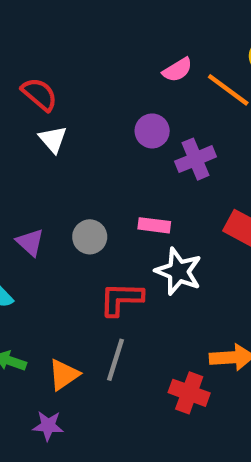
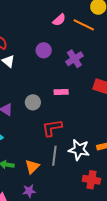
purple circle: (152, 131) -> (44, 50), moved
white star: (178, 271) -> (79, 150), moved
red cross: (189, 393) -> (91, 180), moved

